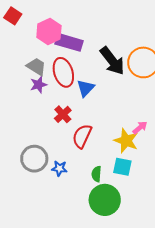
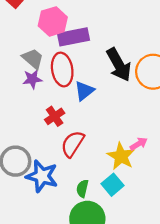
purple rectangle: (69, 42) -> (74, 37), turned -36
cyan square: (122, 167) -> (113, 185), turned 30
blue star: (59, 168) -> (42, 176), size x1.8

